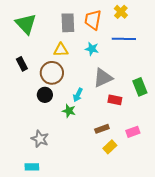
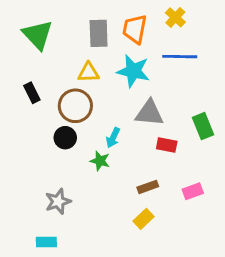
cyan star: (92, 49) -> (133, 71), size x1.6
gray triangle: (103, 78) -> (149, 113), turned 30
gray star: (40, 139) -> (58, 201), turned 30
yellow rectangle: (110, 147) -> (143, 219), moved

